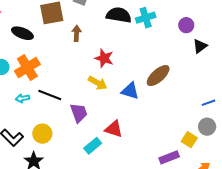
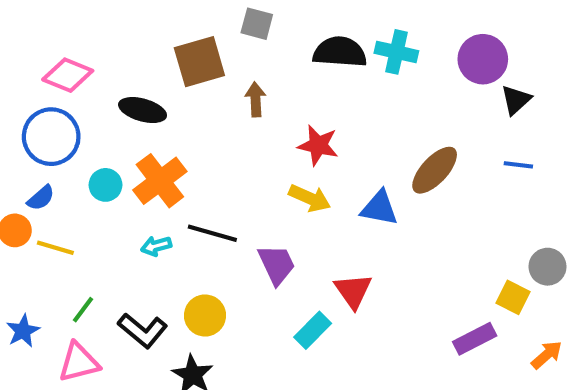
cyan cross: (146, 18) -> (396, 52), turned 36
purple circle: (186, 25) -> (483, 59), size x1.5
blue line: (209, 103) -> (518, 165), moved, turned 32
red triangle: (114, 129) -> (353, 291), turned 42

